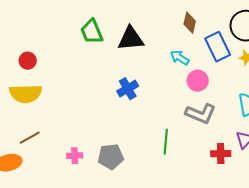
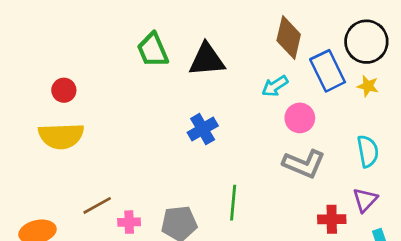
brown diamond: (190, 23) -> (289, 37), size x1.4
cyan arrow: (180, 58) -> (275, 86), turned -66
brown line: (30, 138) -> (97, 205), moved
green line: (166, 142) -> (233, 203), moved

